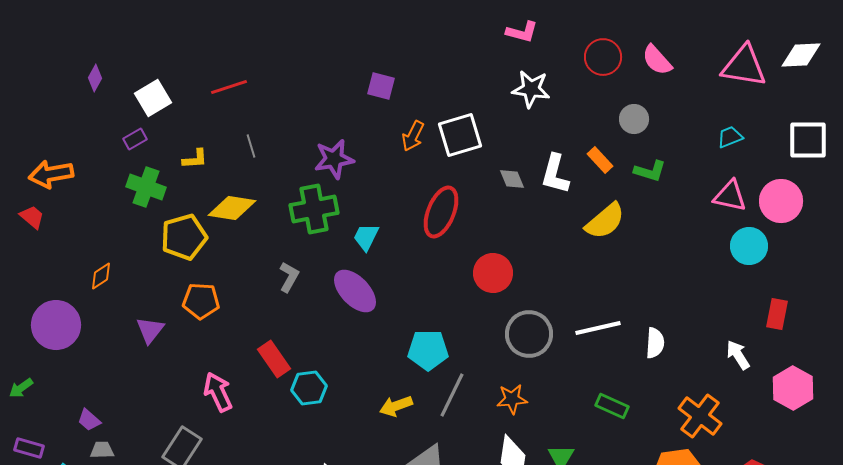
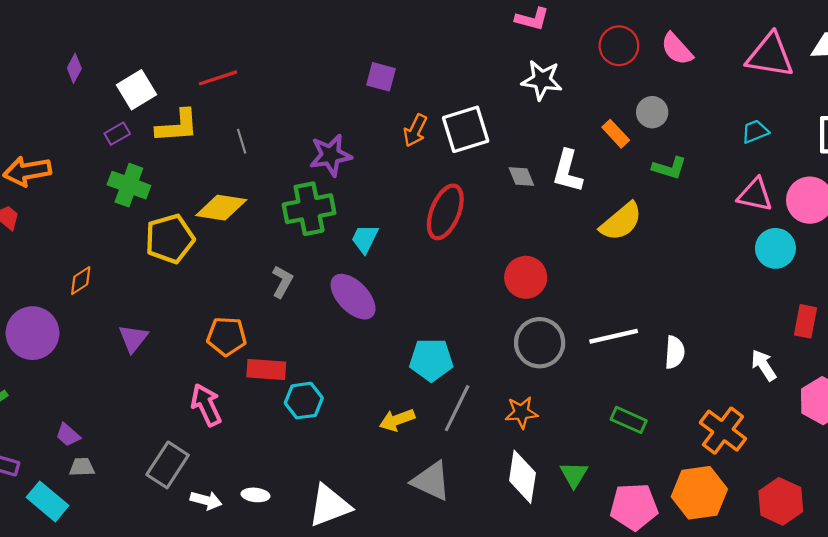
yellow L-shape: (195, 159) -> (177, 126), moved, size x1.6
orange rectangle: (600, 160) -> (616, 134), moved
red circle: (493, 273) -> (526, 277), moved
orange pentagon: (201, 301) -> (227, 336), moved
red rectangle: (274, 359) -> (266, 370), turned -51

